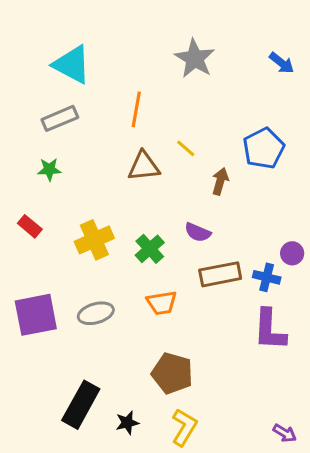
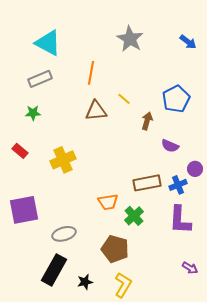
purple semicircle: (198, 232) -> (170, 146), moved
green cross: (150, 249) -> (134, 216), moved
blue cross: (267, 277) -> (178, 185), turned -36
gray ellipse: (96, 313) -> (64, 234), moved
purple arrow: (285, 433) -> (190, 268), moved

